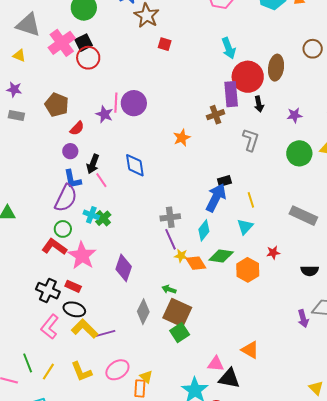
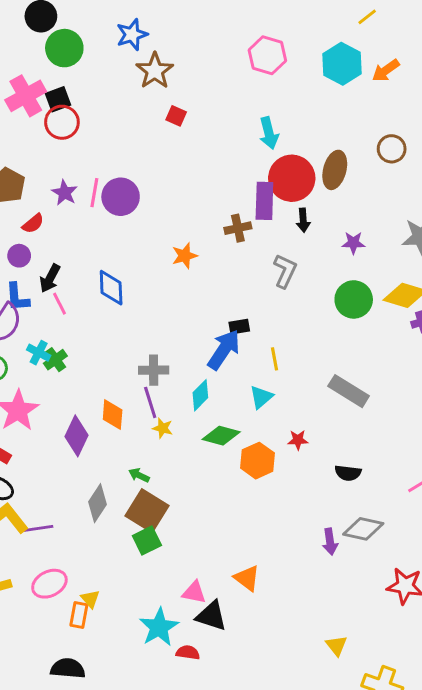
purple star: (104, 114) -> (65, 193), moved
orange diamond: (196, 263) -> (113, 415), moved, turned 30

